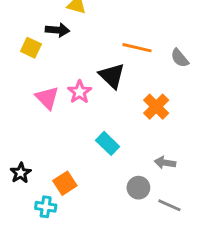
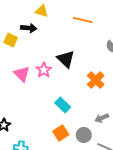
orange line: (137, 48) -> (83, 20), moved
gray arrow: (165, 163) -> (102, 118), turned -32
orange square: (65, 183) -> (61, 133), moved

